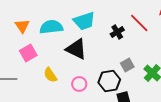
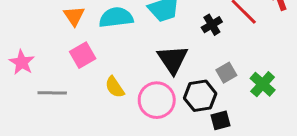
black triangle: (76, 49) -> (173, 59), moved, turned 30
pink circle: (79, 84) -> (157, 100), size x1.6

